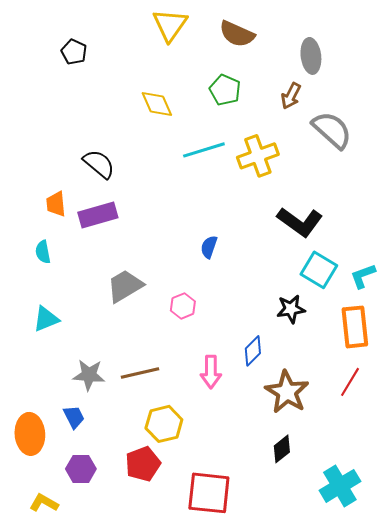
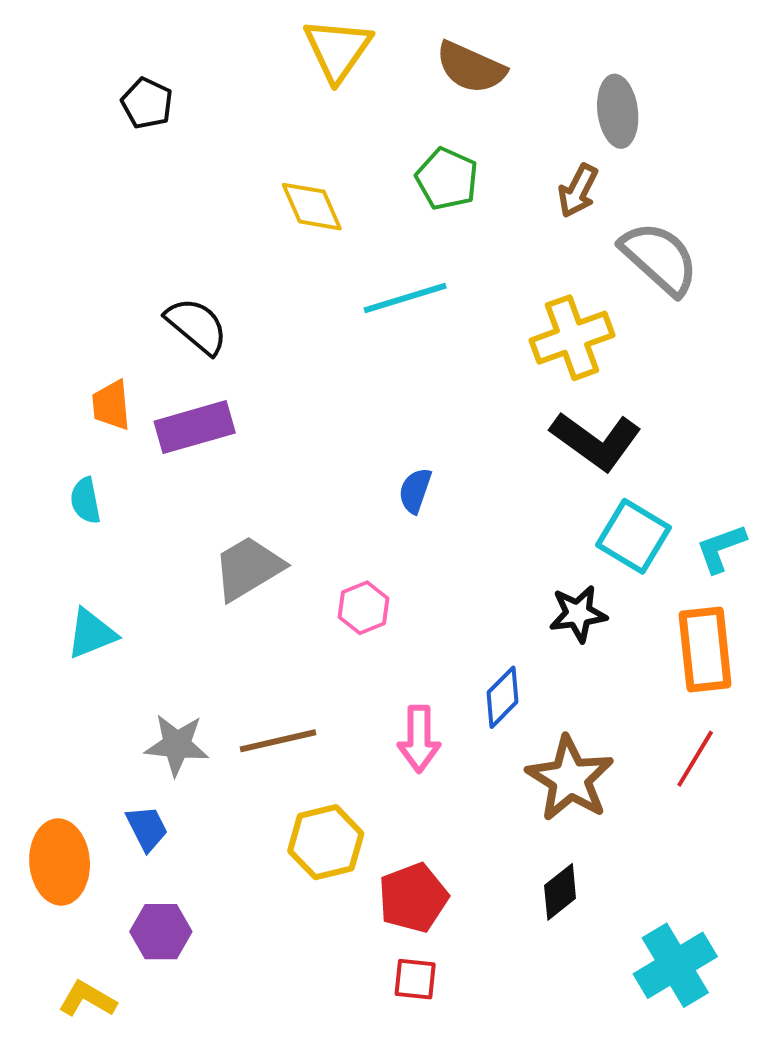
yellow cross: (258, 156) -> (572, 338), moved
red pentagon: (143, 464) -> (413, 898), moved
red square: (209, 493) -> (415, 979), size x0.5

